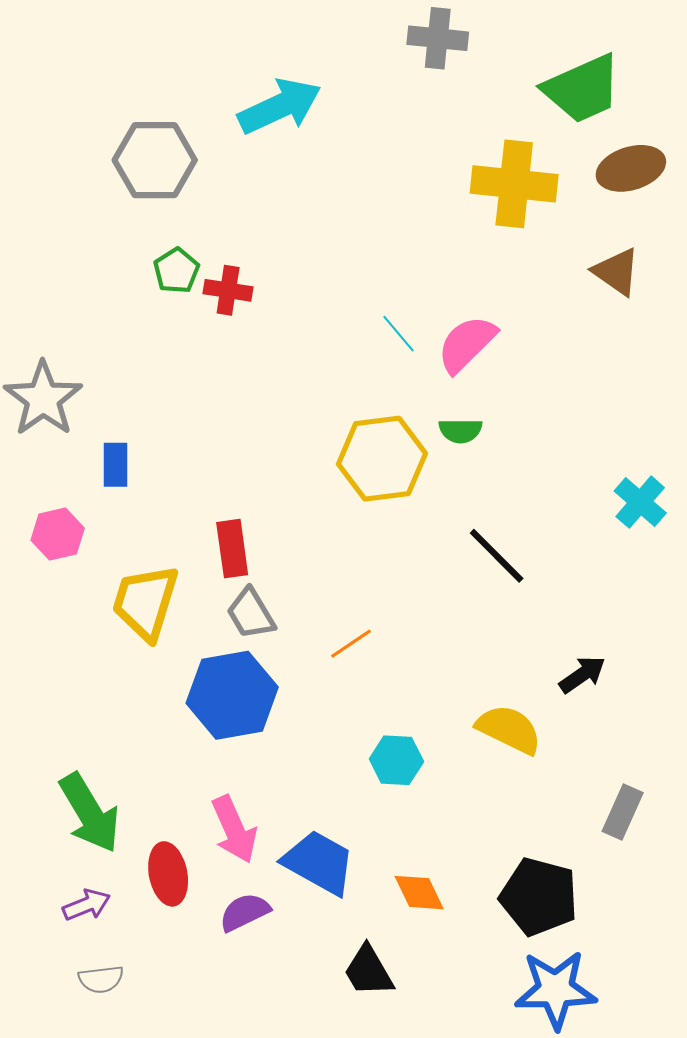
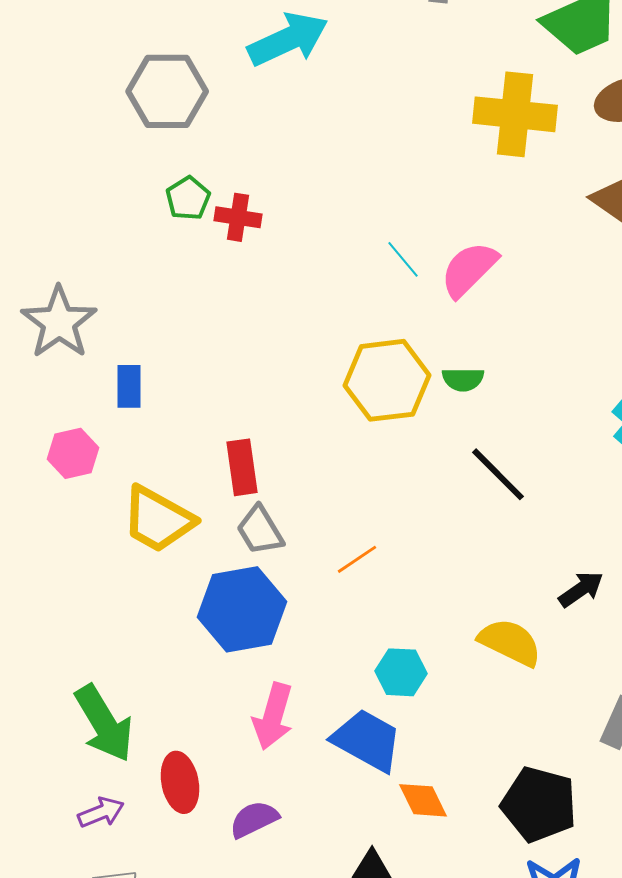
green semicircle: (460, 431) -> (463, 379), moved
yellow trapezoid: (145, 602) -> (158, 519), turned -78
pink arrow: (234, 829) -> (273, 716), moved, turned 40
blue trapezoid: (319, 863) -> (367, 740), moved

